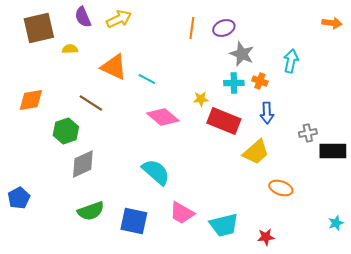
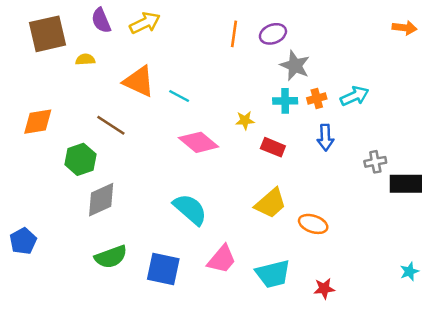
cyan arrow: (291, 61) -> (355, 96), moved, turned 55
orange cross: (260, 81) -> (317, 98), turned -35
red rectangle: (224, 121) -> (273, 147), size x0.6
yellow trapezoid: (256, 152) -> (271, 203), moved
orange ellipse: (281, 188) -> (313, 224), moved
pink trapezoid: (182, 213) -> (222, 259), turned -80

